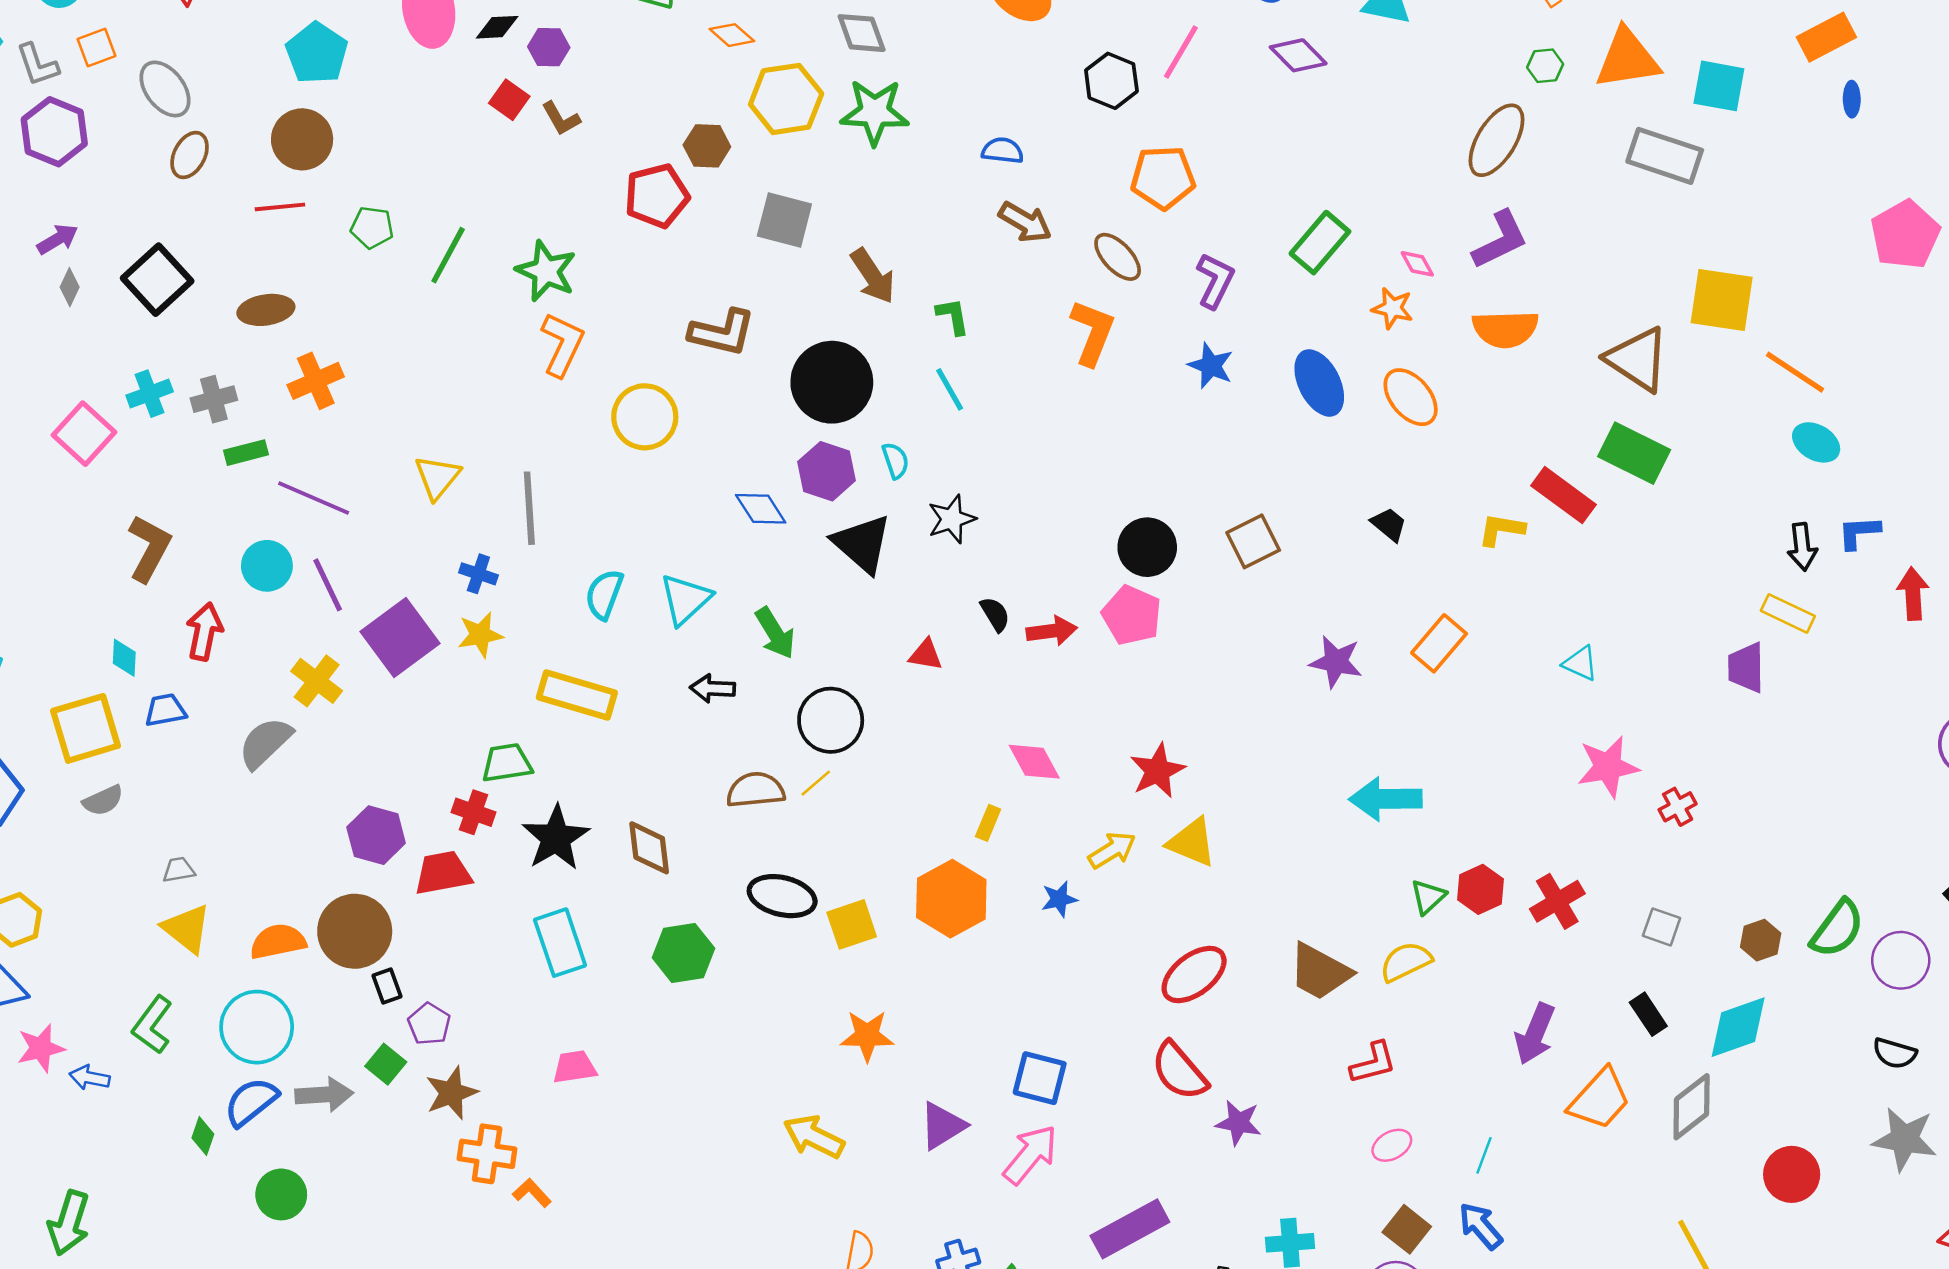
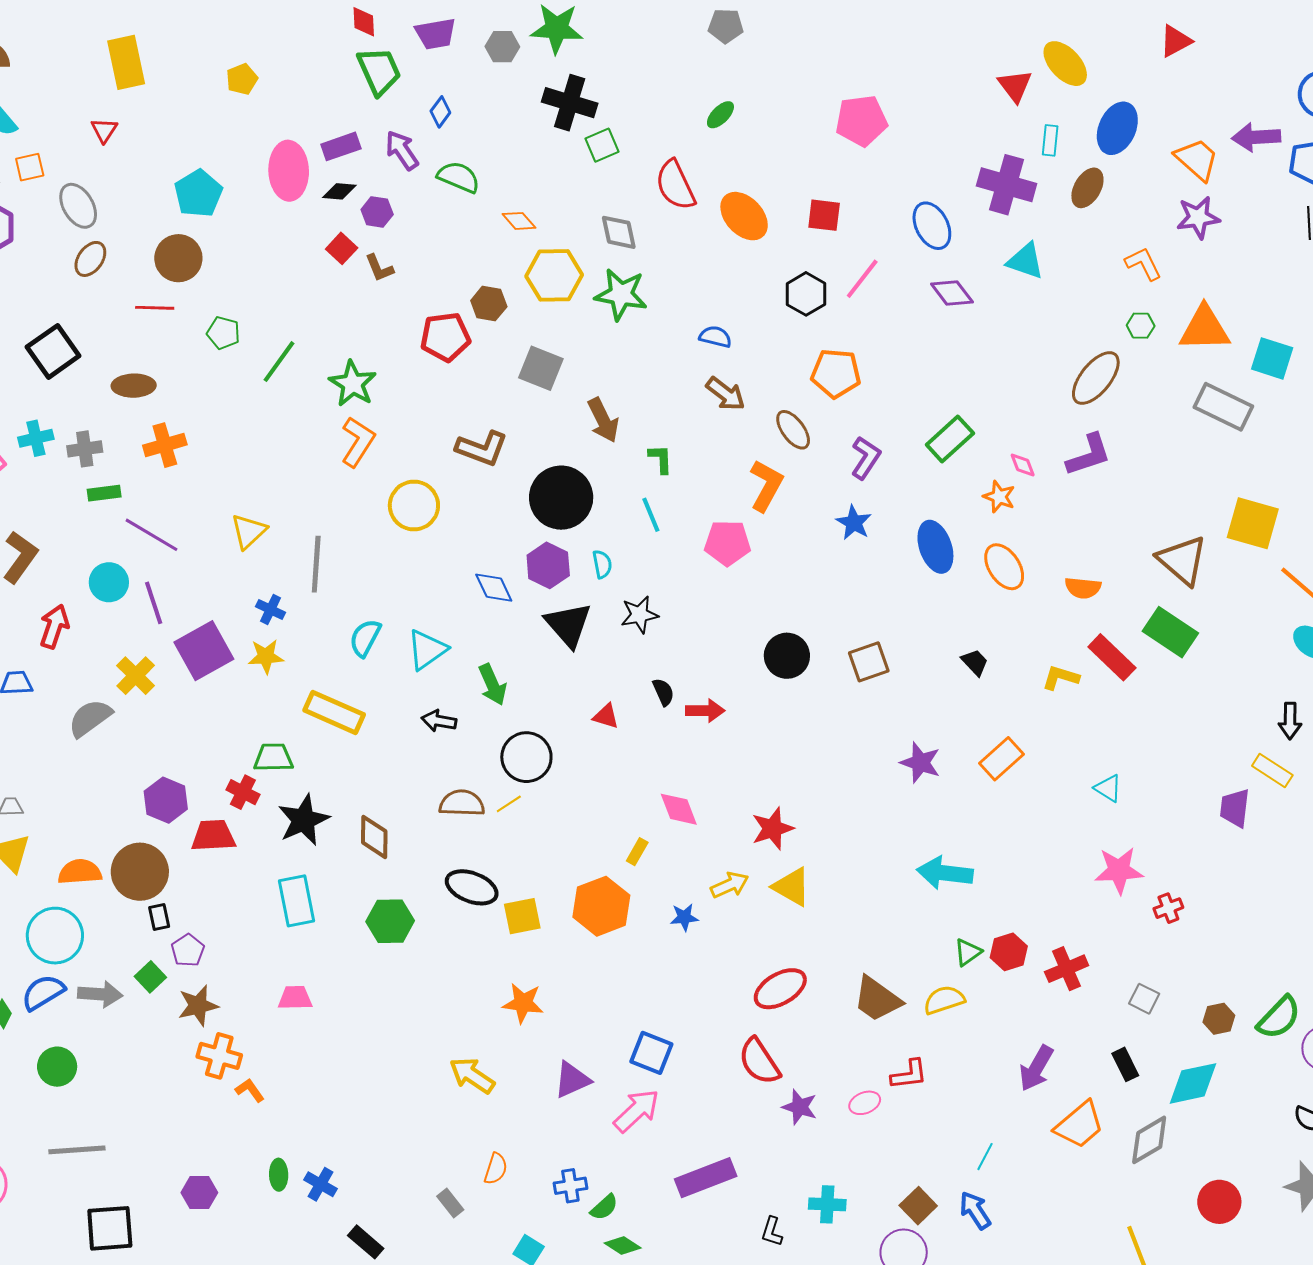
orange semicircle: (1505, 329) -> (1083, 588), moved, size x0.7
pink pentagon: (1132, 615) -> (727, 543), moved, turned -30
pink ellipse: (1392, 1145) -> (865, 1103), moved

